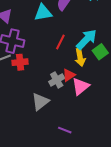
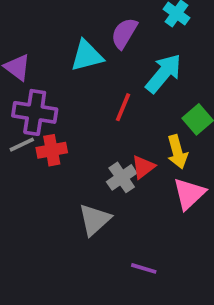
cyan arrow: (86, 39) -> (163, 73), moved
yellow arrow: (80, 57) -> (177, 152), moved
pink triangle: (81, 86) -> (189, 194), moved

